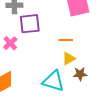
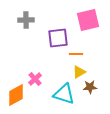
purple square: (30, 24) -> (58, 38), moved
pink cross: (10, 43) -> (35, 79), moved

